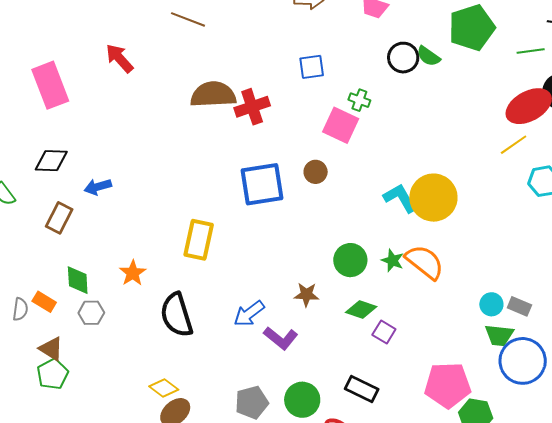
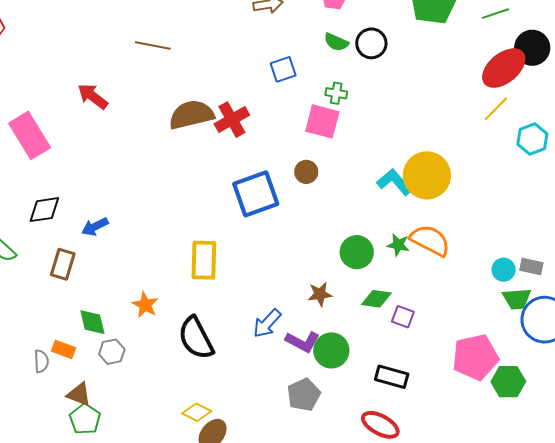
green semicircle: (428, 56) -> (336, 42), moved
green circle: (302, 400) -> (331, 350), moved
gray pentagon: (252, 402) -> (304, 395), moved

